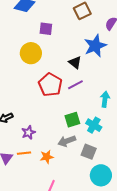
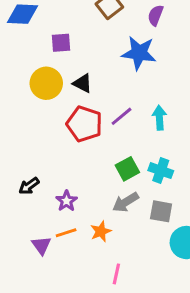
blue star: (95, 46) -> (139, 53), turned -30
black triangle: (75, 62) -> (83, 83), moved
cyan arrow: (105, 99) -> (159, 118), moved

